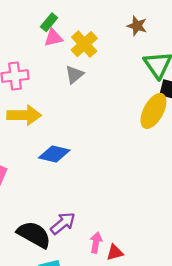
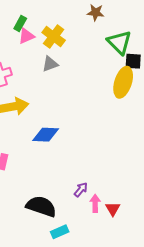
gray triangle: (74, 75) -> (50, 64), turned 30
purple arrow: (63, 223) -> (81, 190), moved, size x0.7
red triangle: (115, 252) -> (113, 209), turned -35

